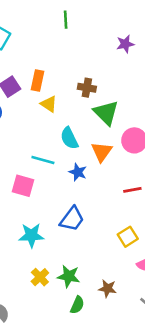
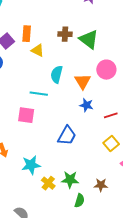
green triangle: (106, 113) -> (89, 39), moved
cyan semicircle: (69, 138) -> (57, 74), turned 48
blue star: (78, 172) -> (86, 105), moved
red line: (132, 190) -> (111, 115), moved
cyan star: (31, 235) -> (31, 165), moved

